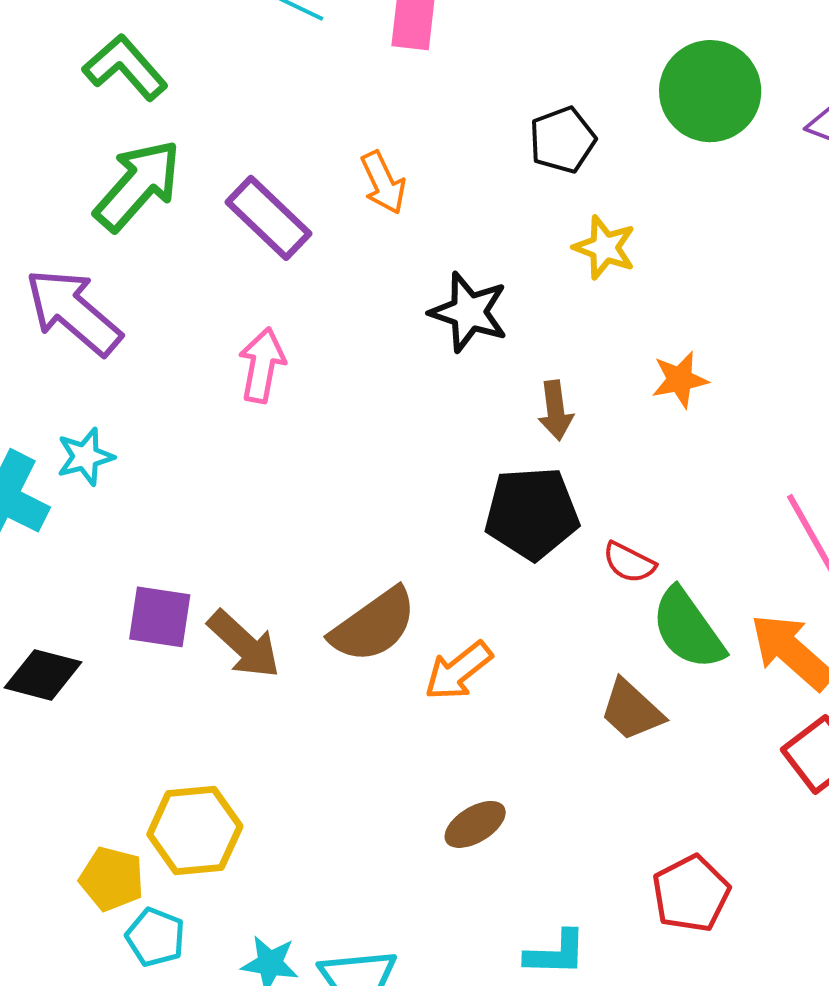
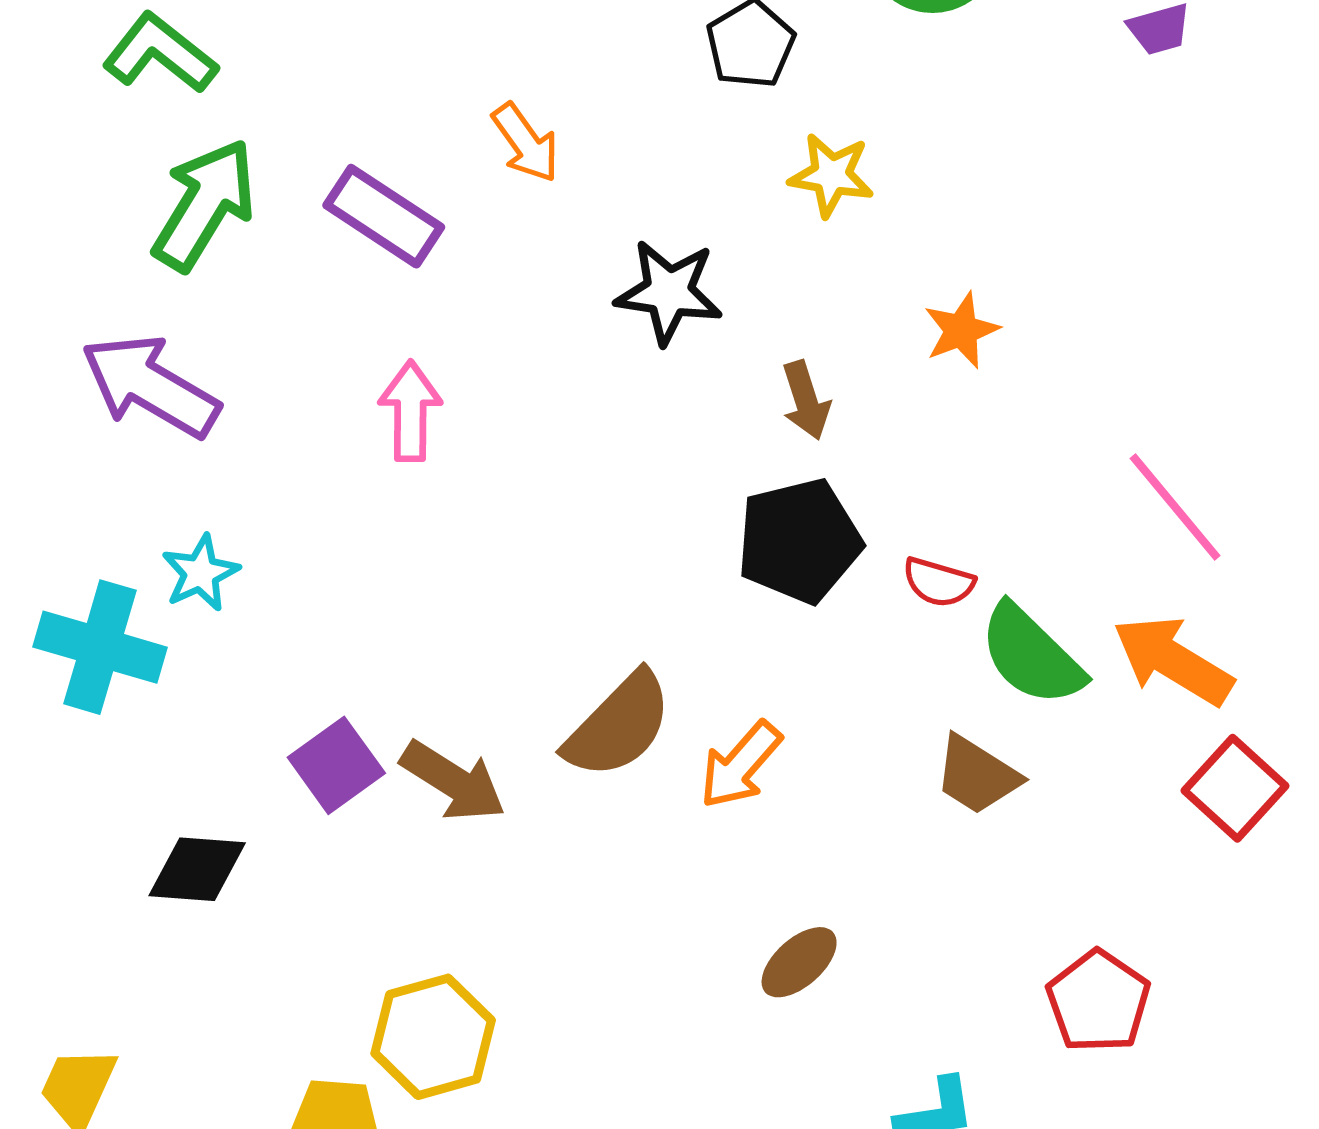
purple square: (160, 617) -> (336, 765), turned -34

